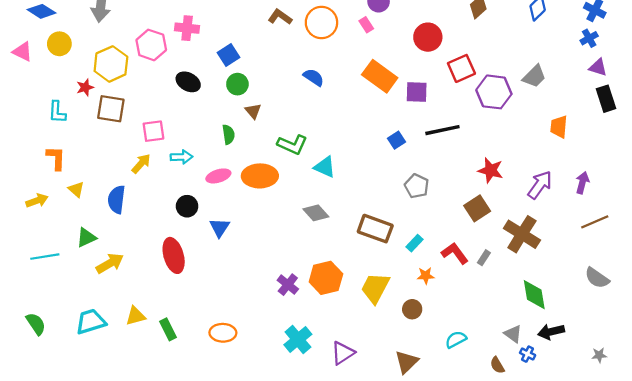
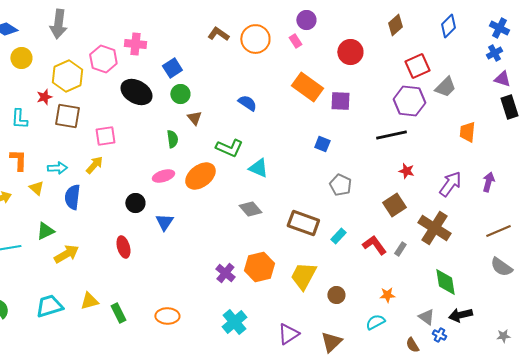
red square: (461, 68) -> (417, 66), moved
blue semicircle: (314, 77) -> (247, 103), moved
black ellipse: (188, 82) -> (136, 92), size x1.4
black line: (442, 130) -> (391, 135), moved
blue square: (396, 140) -> (322, 144), turned -35
cyan arrow: (181, 157) -> (57, 168), moved
red star: (491, 170) -> (406, 171), size x0.7
orange ellipse: (260, 176) -> (200, 176), turned -36
brown line: (595, 222) -> (498, 231), moved
red ellipse: (174, 255) -> (123, 247), size x0.7
orange star: (426, 276) -> (387, 295), moved
purple triangle: (343, 353) -> (288, 334), moved

